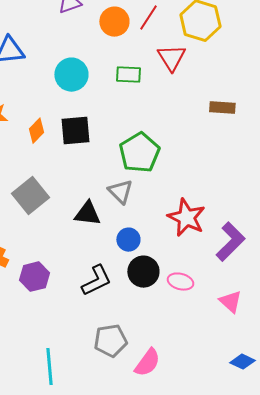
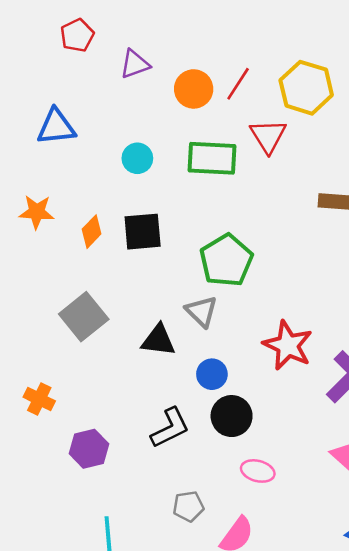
cyan circle: (71, 75) -> (137, 158), size x0.7
green rectangle: (128, 75) -> (212, 158), size x1.5
purple hexagon: (34, 277) -> (89, 449), moved
pink ellipse: (180, 282) -> (258, 471), moved
gray pentagon: (110, 341) -> (188, 506), size x0.7

